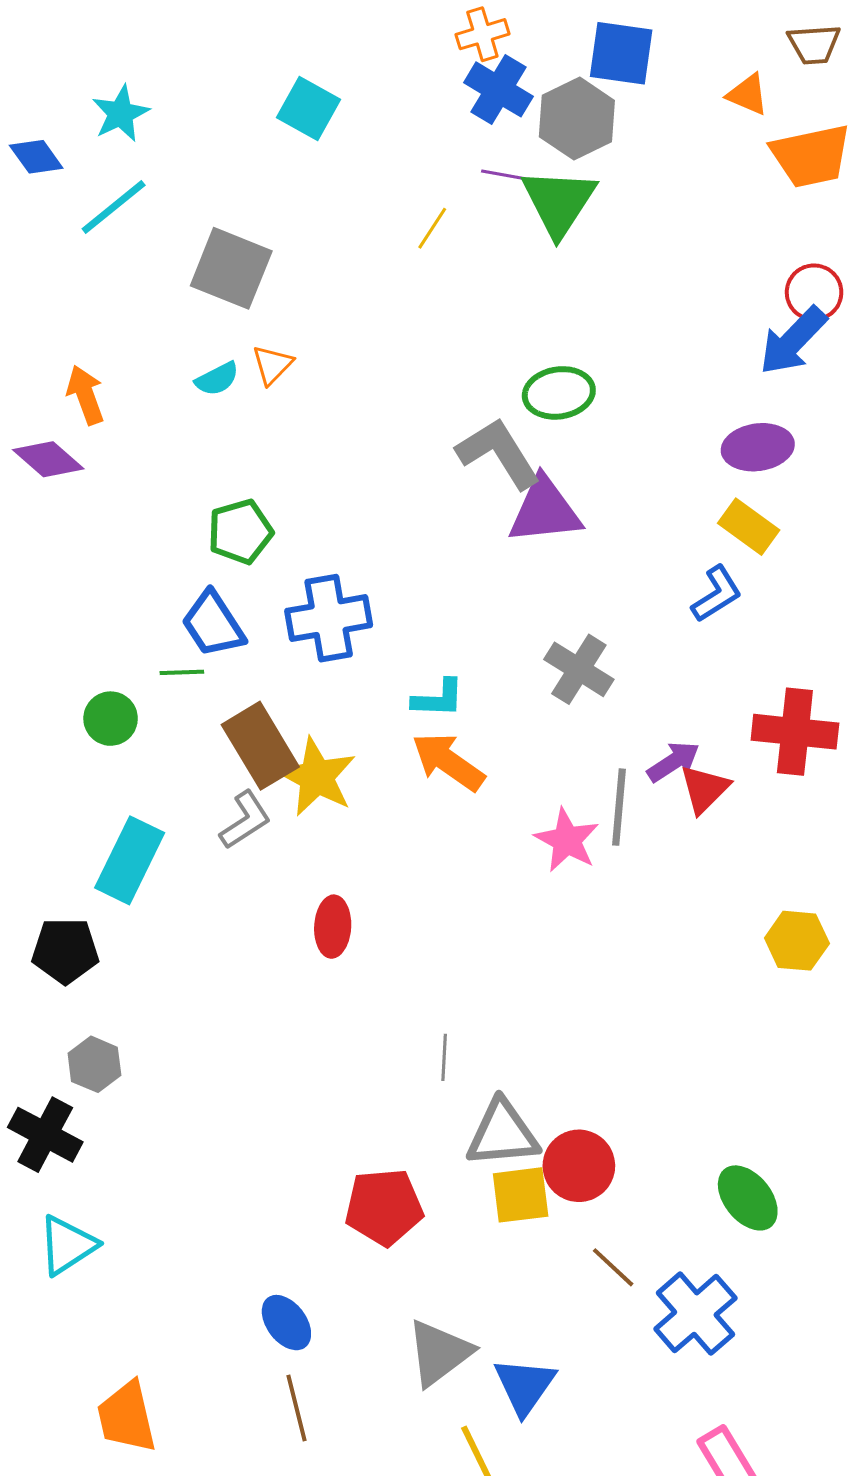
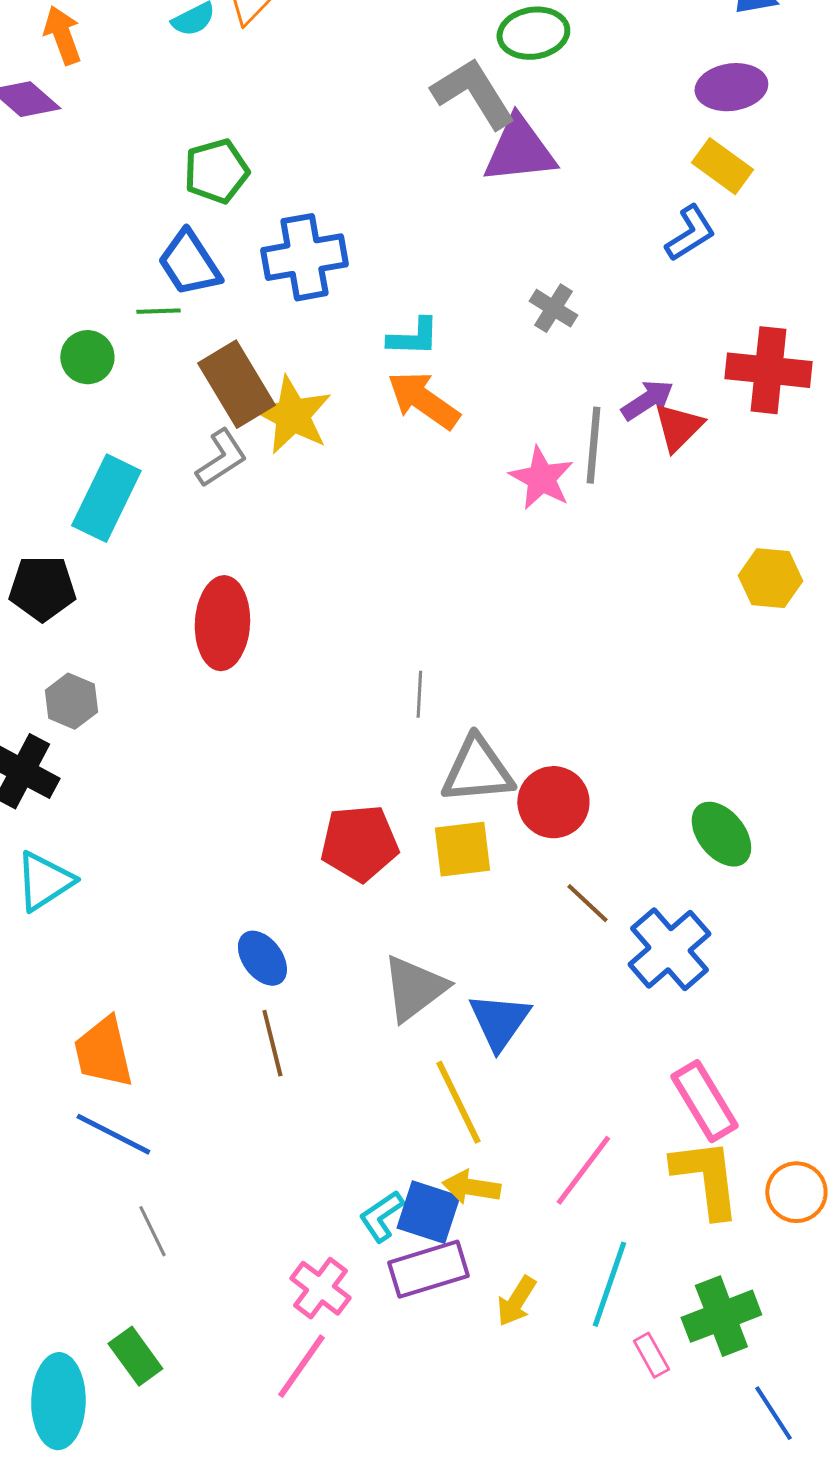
gray cross: (579, 669) -> (553, 308), size x0.7
red ellipse: (333, 927) -> (222, 623), moved, size x1.5
yellow square: (521, 1195) -> (462, 849), moved

